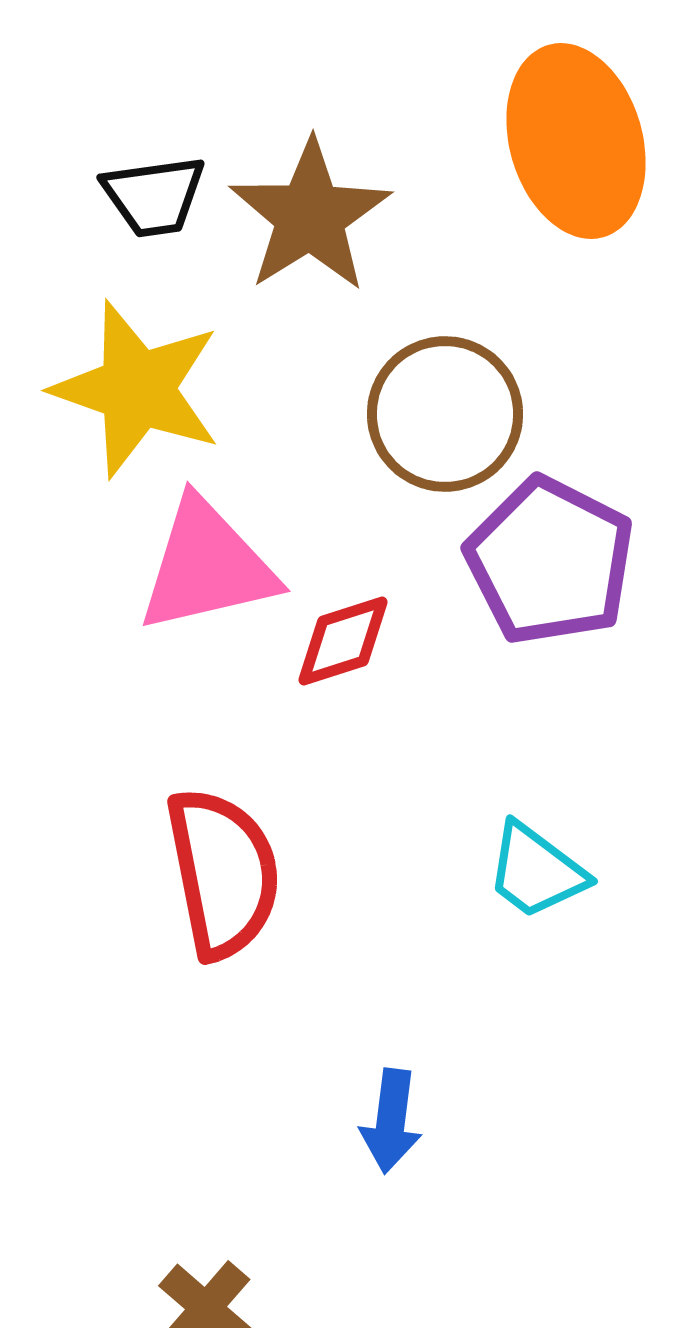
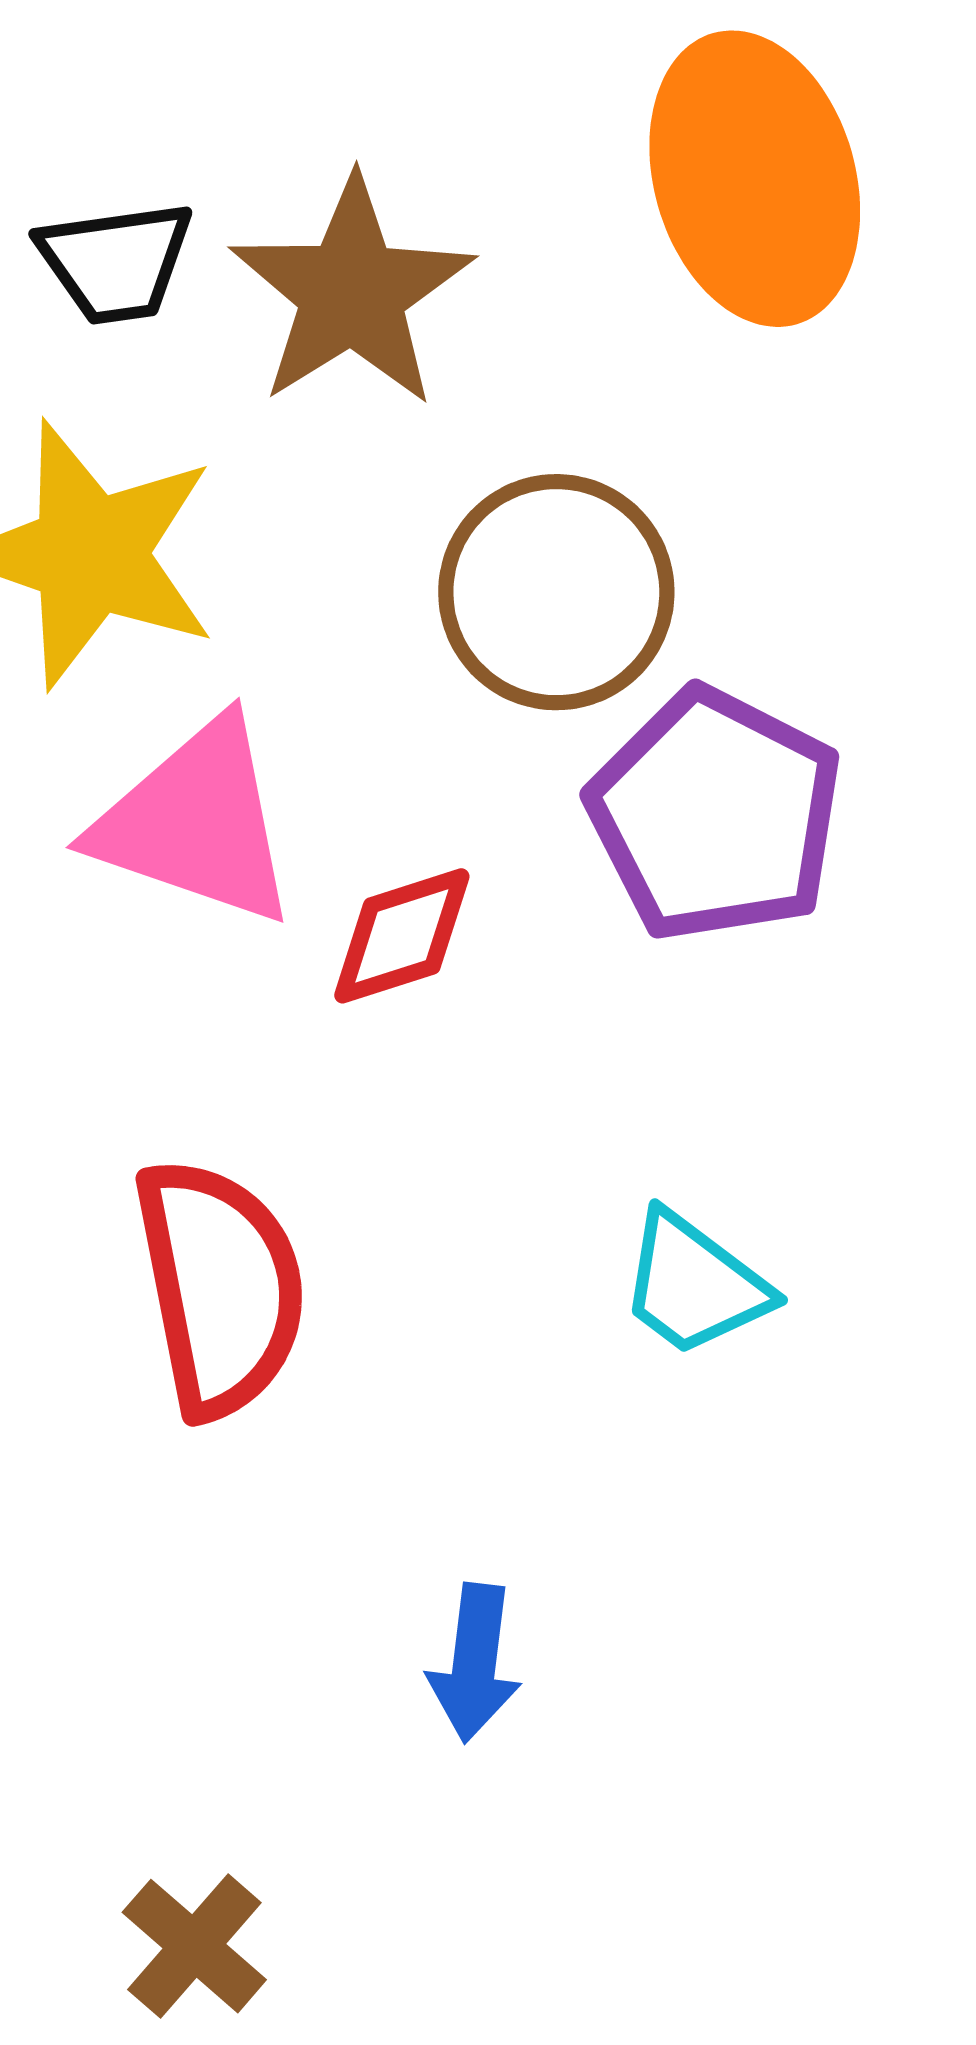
pink triangle: (207, 566) -> (196, 822), turned 32

